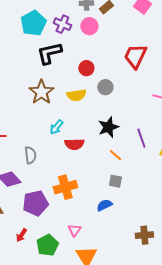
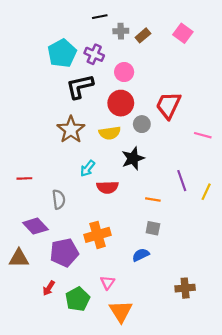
pink circle: (89, 26) -> (124, 72), moved
red trapezoid: (135, 56) -> (168, 105), moved
red circle: (86, 68) -> (121, 103), size x1.5
black star: (108, 127) -> (133, 158), moved
orange line: (115, 155) -> (153, 199), turned -32

